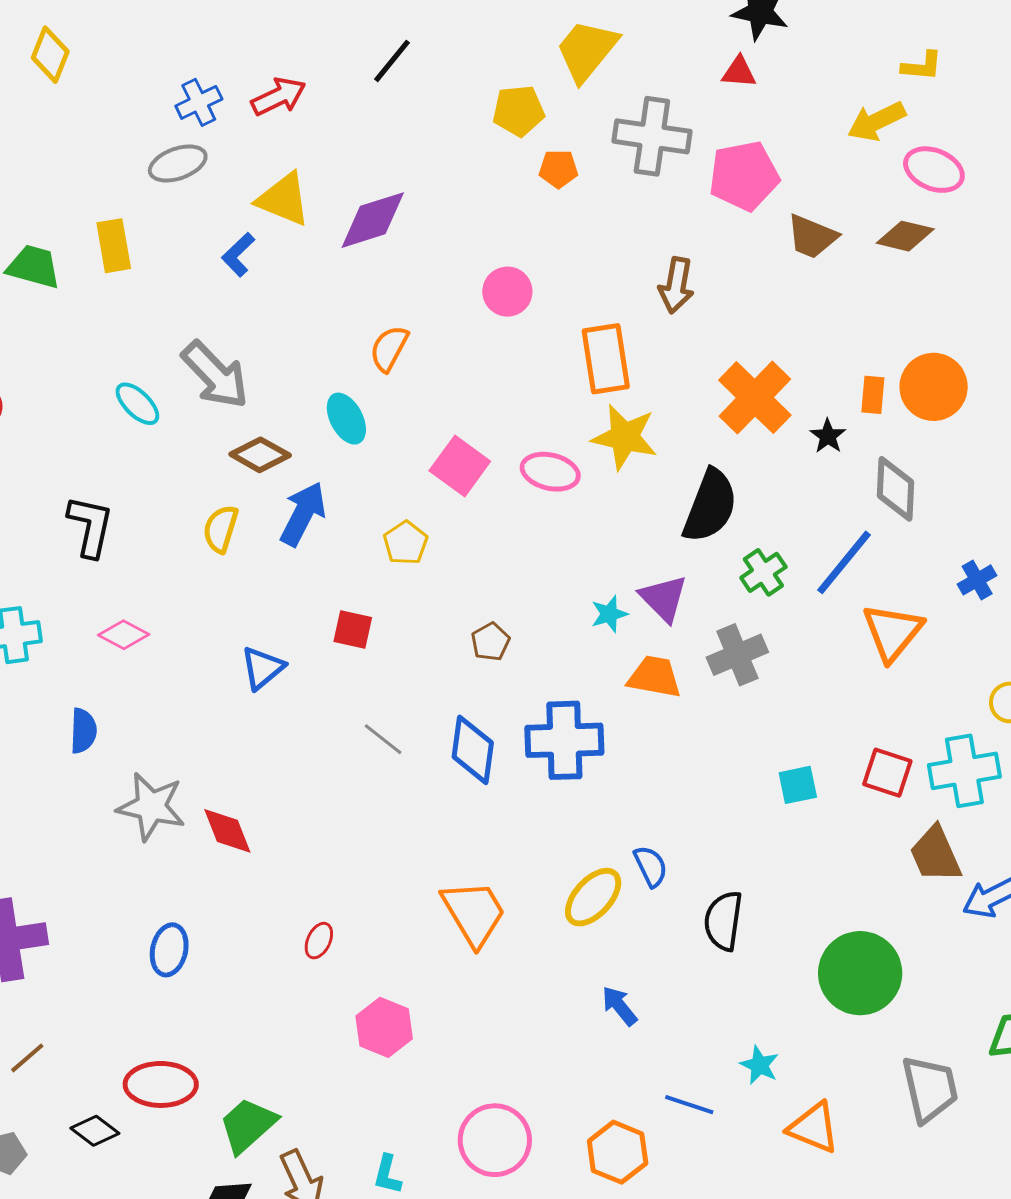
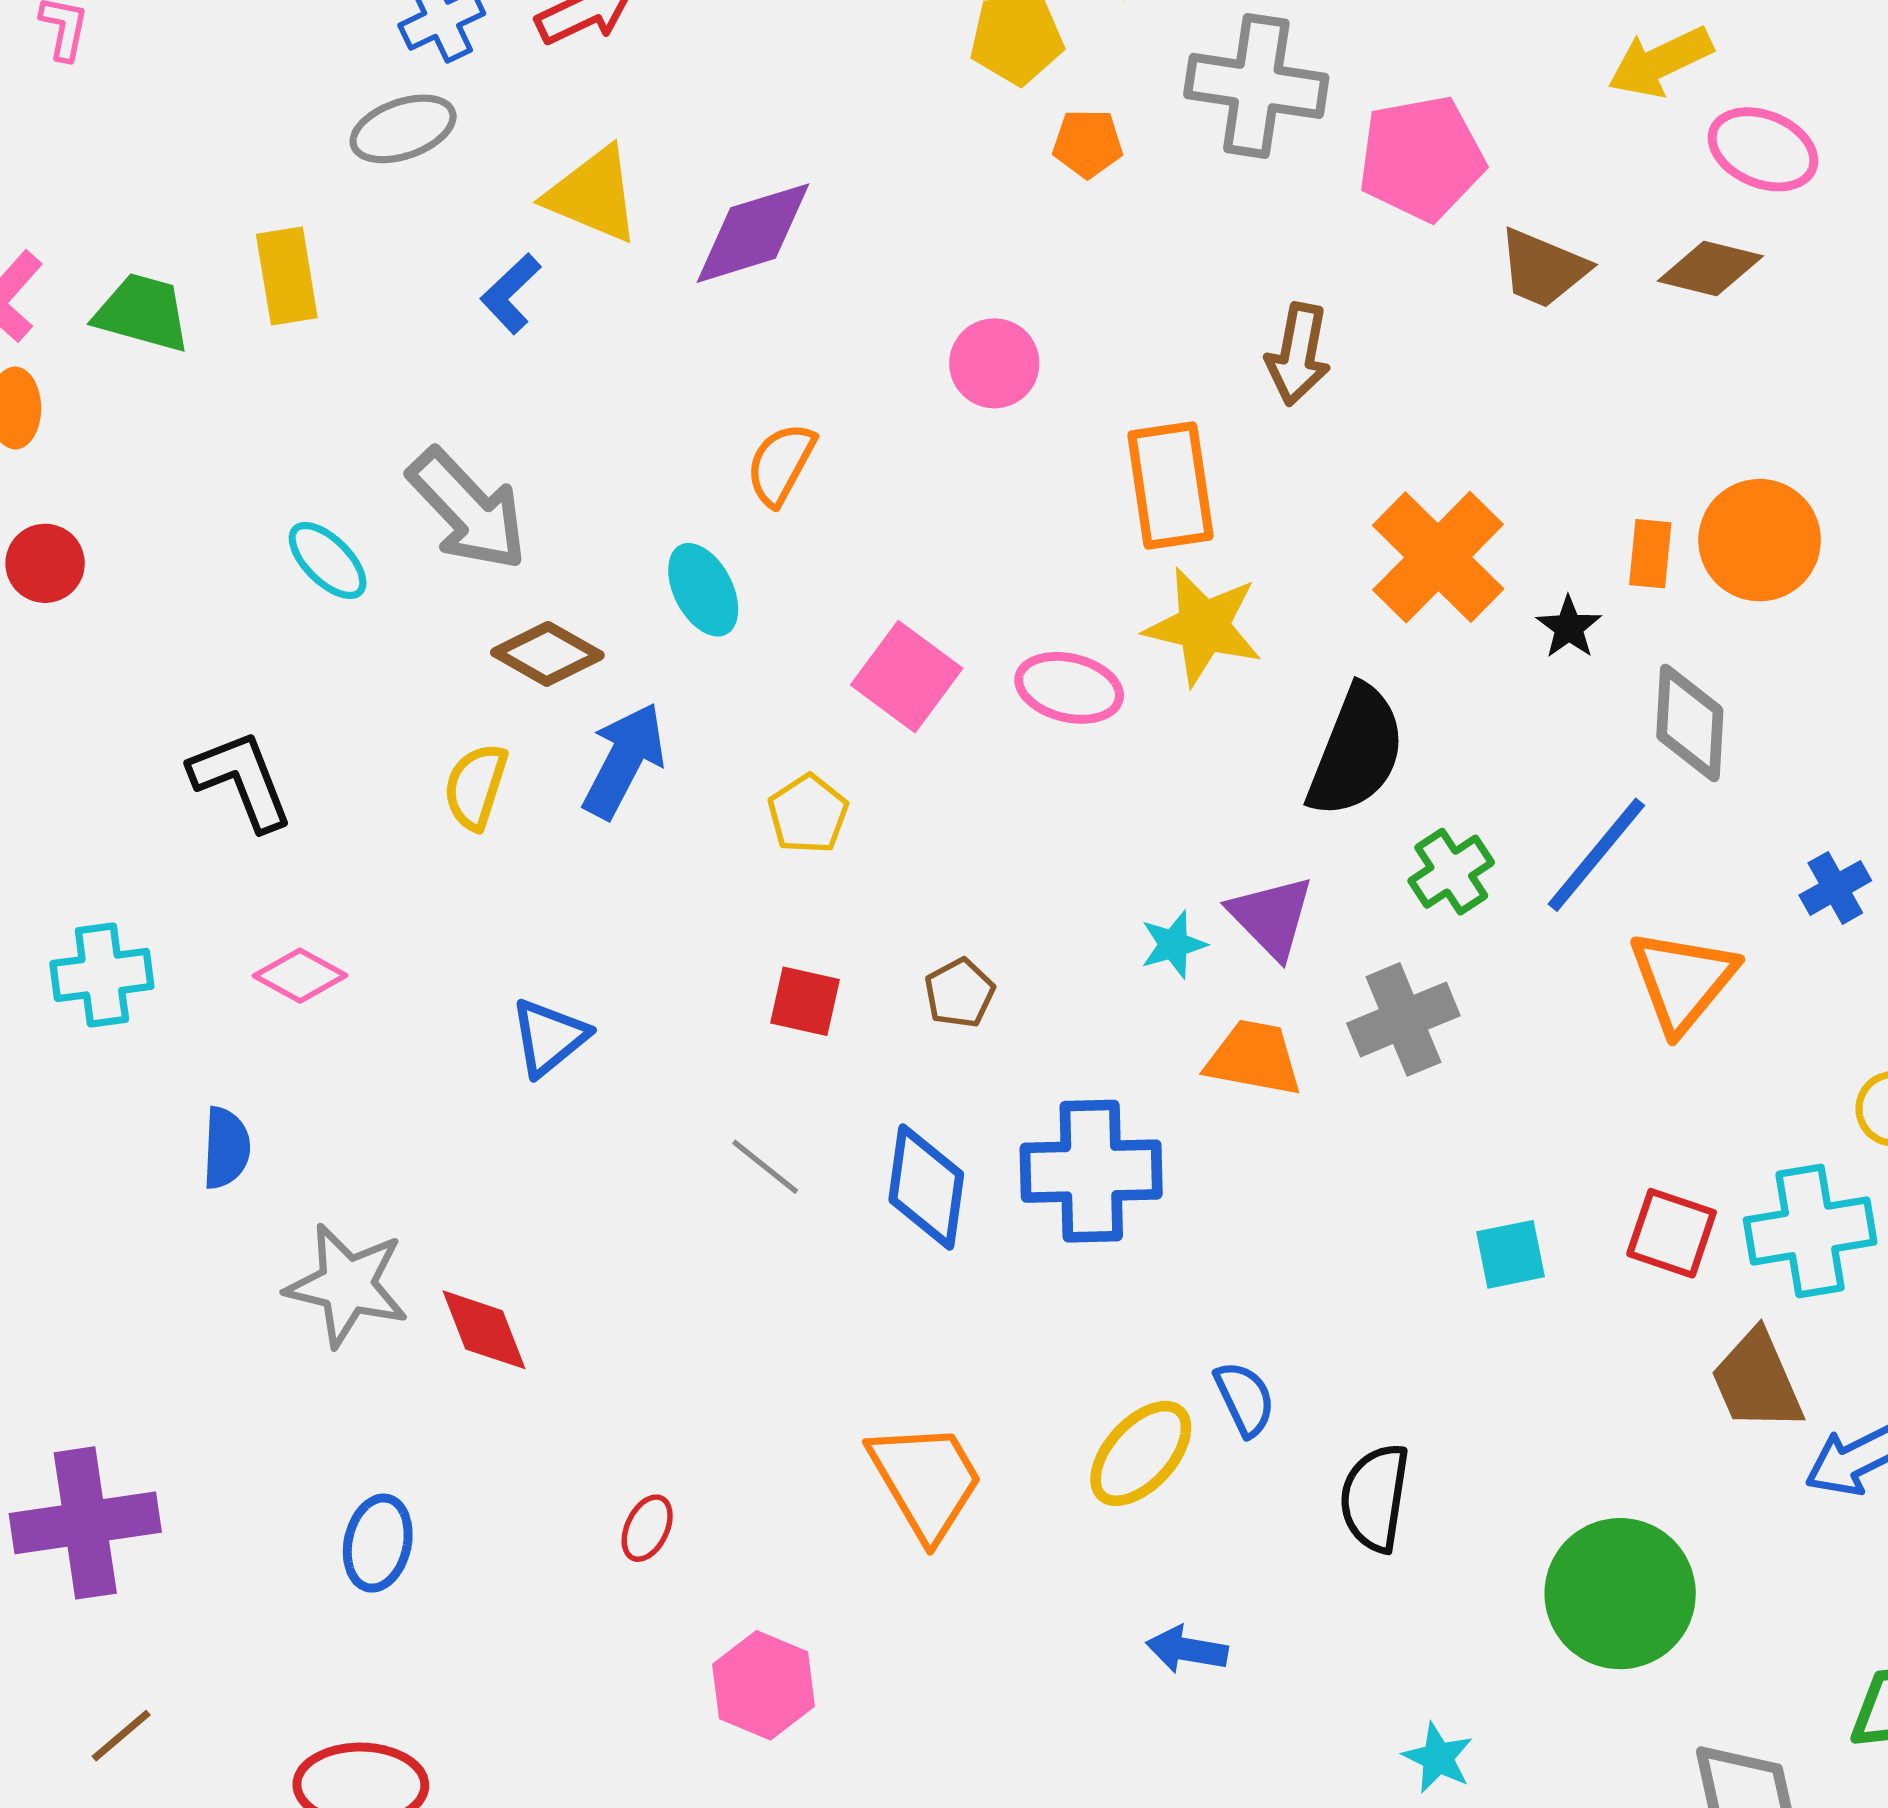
black L-shape: (90, 526) -> (241, 780), turned -34
red square: (353, 630) -> (805, 1001), moved
blue arrow: (619, 1006) -> (1187, 1650), turned -42

